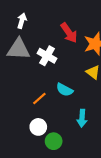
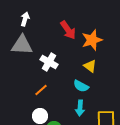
white cross: (47, 56) -> (49, 62), moved
cyan semicircle: (65, 90) -> (81, 86), moved

